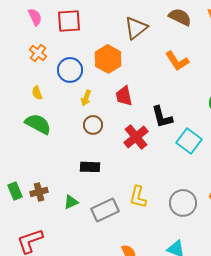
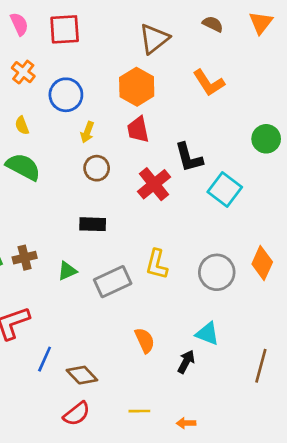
brown semicircle: (180, 17) -> (213, 24), size x0.7
orange hexagon: (108, 59) -> (137, 87), moved

